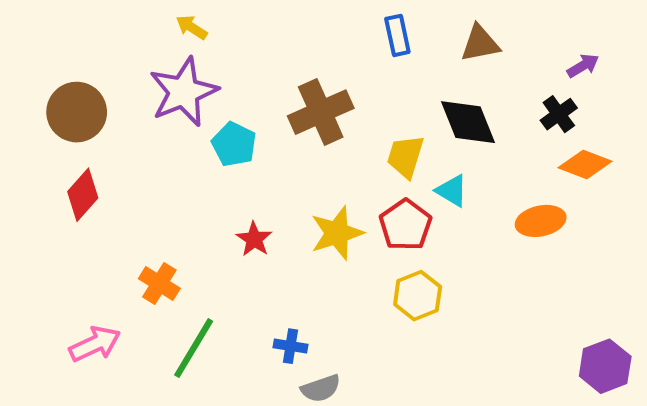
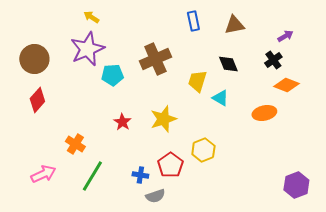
black diamond: (468, 122) -> (228, 64), size x0.7
cyan pentagon: (234, 144) -> (112, 75), turned -30
red pentagon: (405, 225) -> (170, 165), moved

